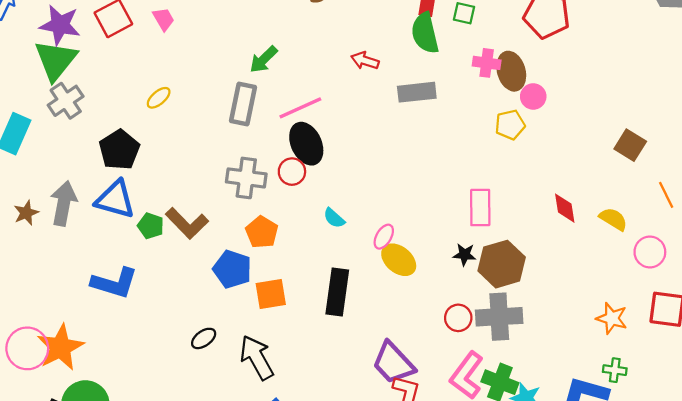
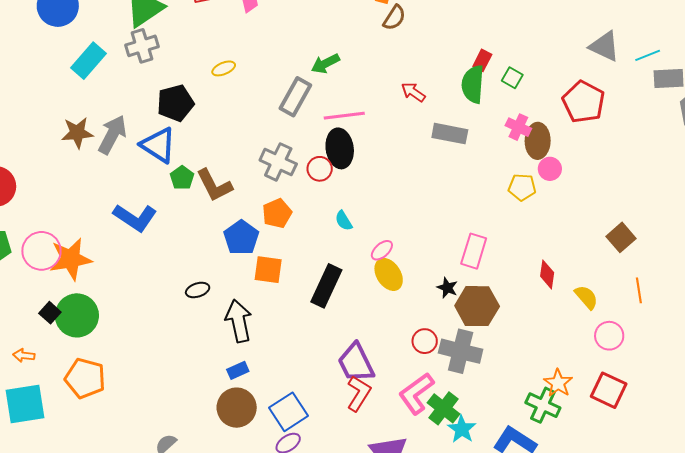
brown star: (26, 213) -> (77, 133), size x1.4
green cross: (615, 370) -> (543, 405), moved, size x1.6

